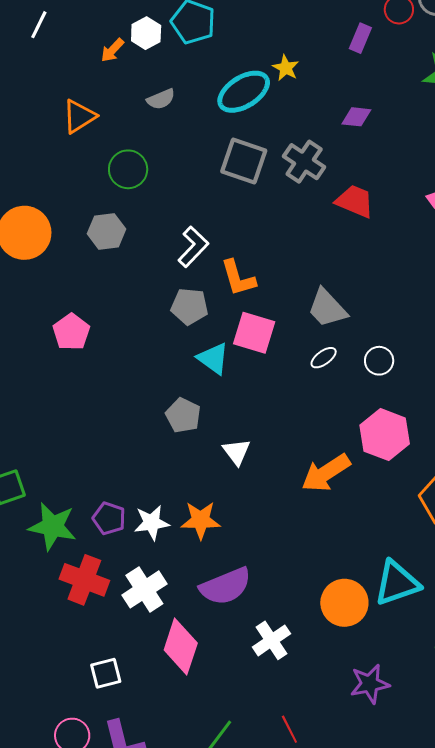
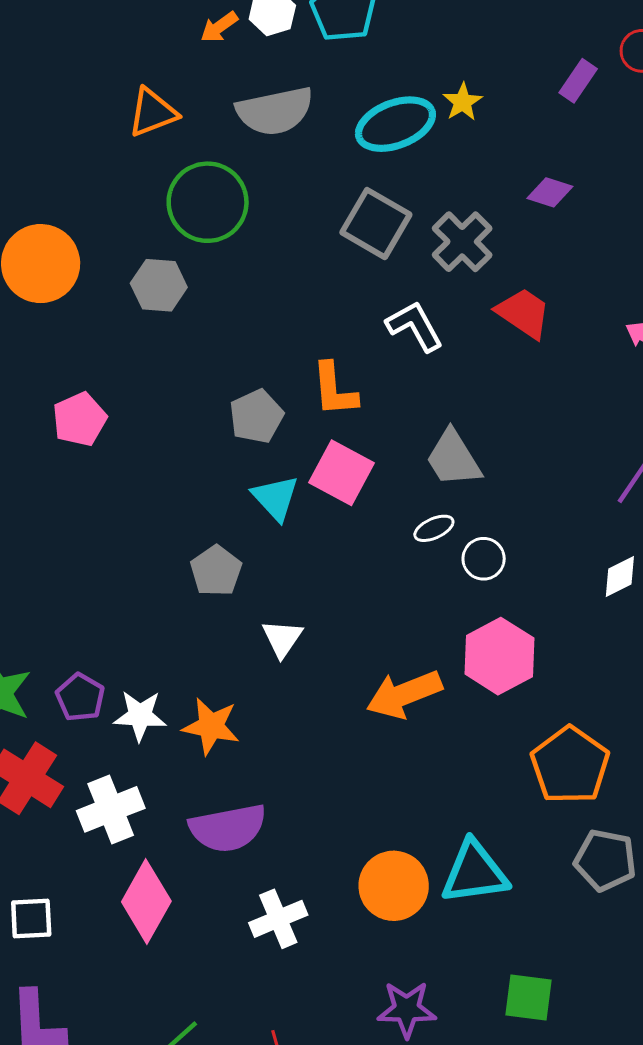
gray semicircle: (161, 99) -> (275, 111), size x1.8
green circle: (128, 169) -> (208, 202), size x1.4
white L-shape: (193, 247) -> (415, 326), moved, turned -84
gray pentagon: (189, 306) -> (256, 416), turned 30
white circle: (379, 361) -> (484, 559), moved

